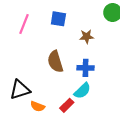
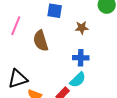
pink line: (24, 24) -> (16, 26), moved
brown semicircle: (55, 62) -> (41, 41), moved

